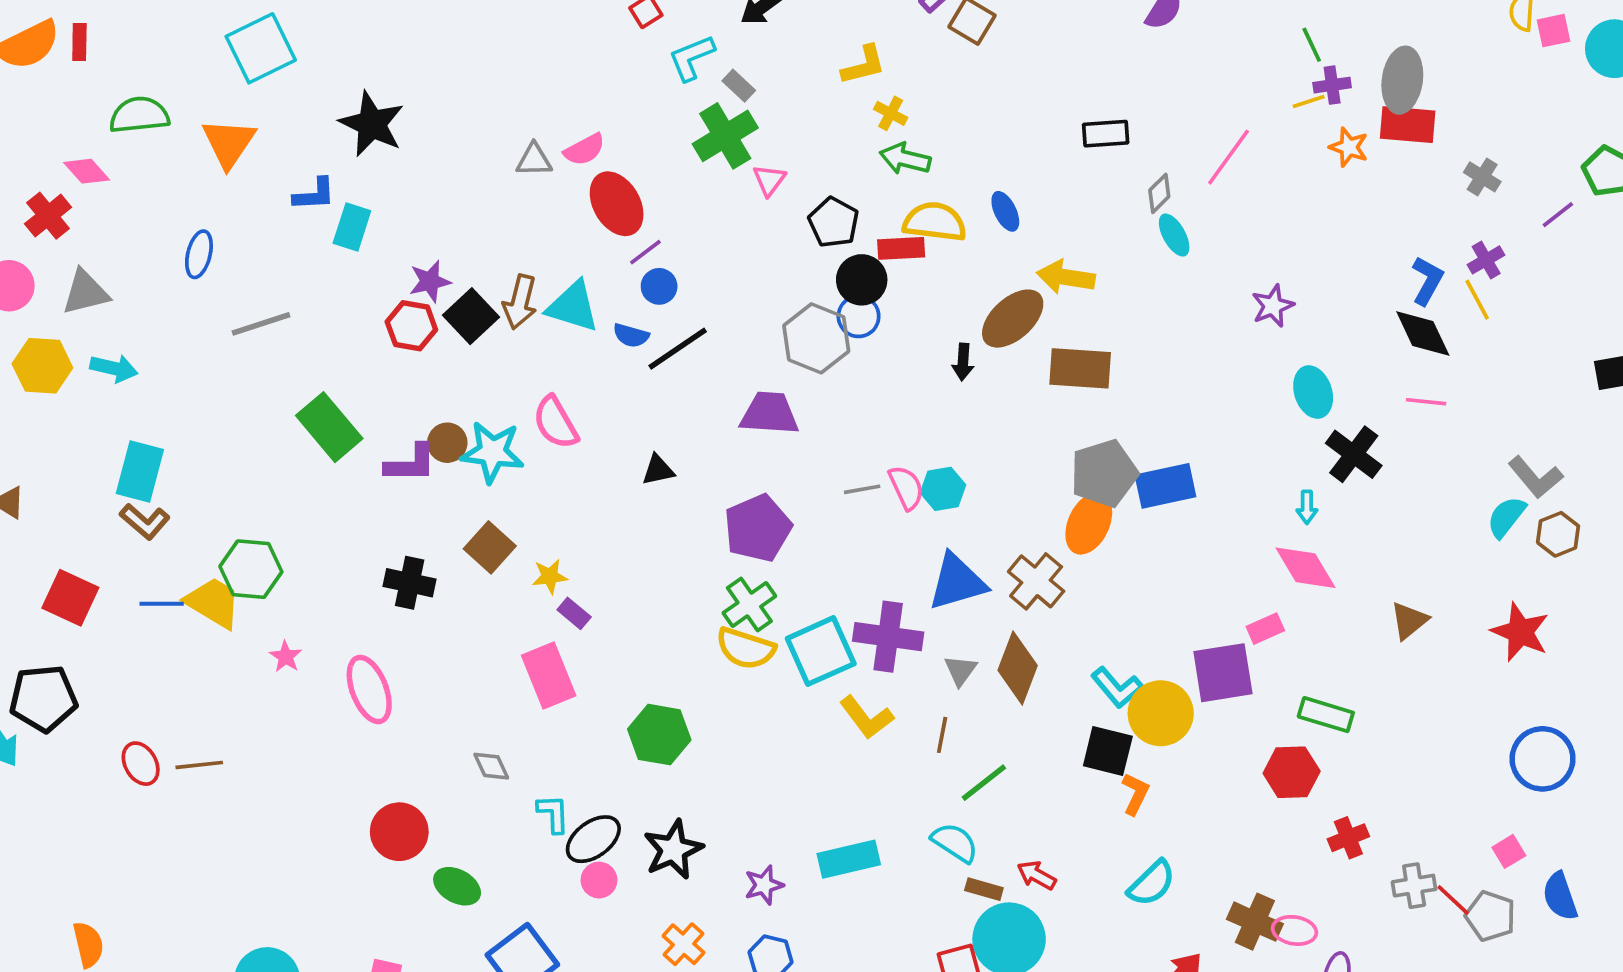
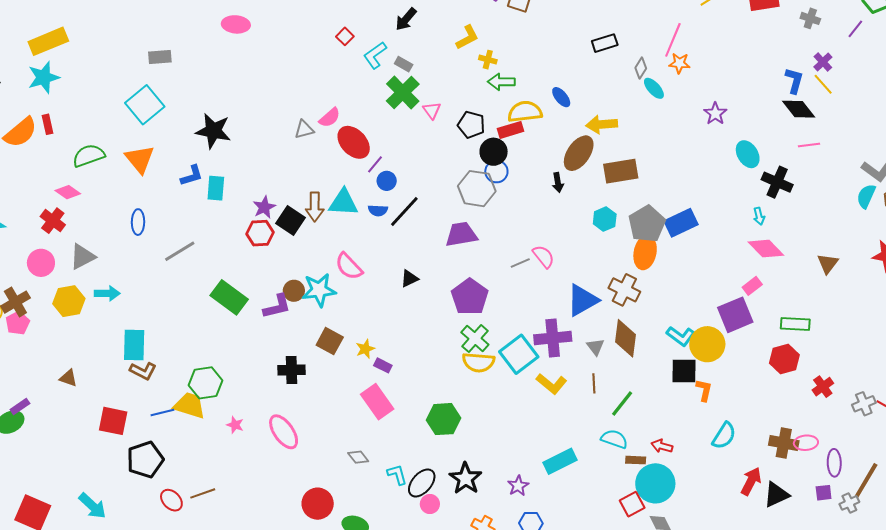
orange star: (1349, 147) -> (679, 63), moved
cyan hexagon: (943, 489) -> (605, 219), moved
black pentagon: (43, 698) -> (145, 460), moved

